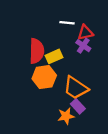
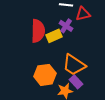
purple cross: (83, 46) -> (66, 26), moved
orange hexagon: (44, 77) -> (45, 75), moved

